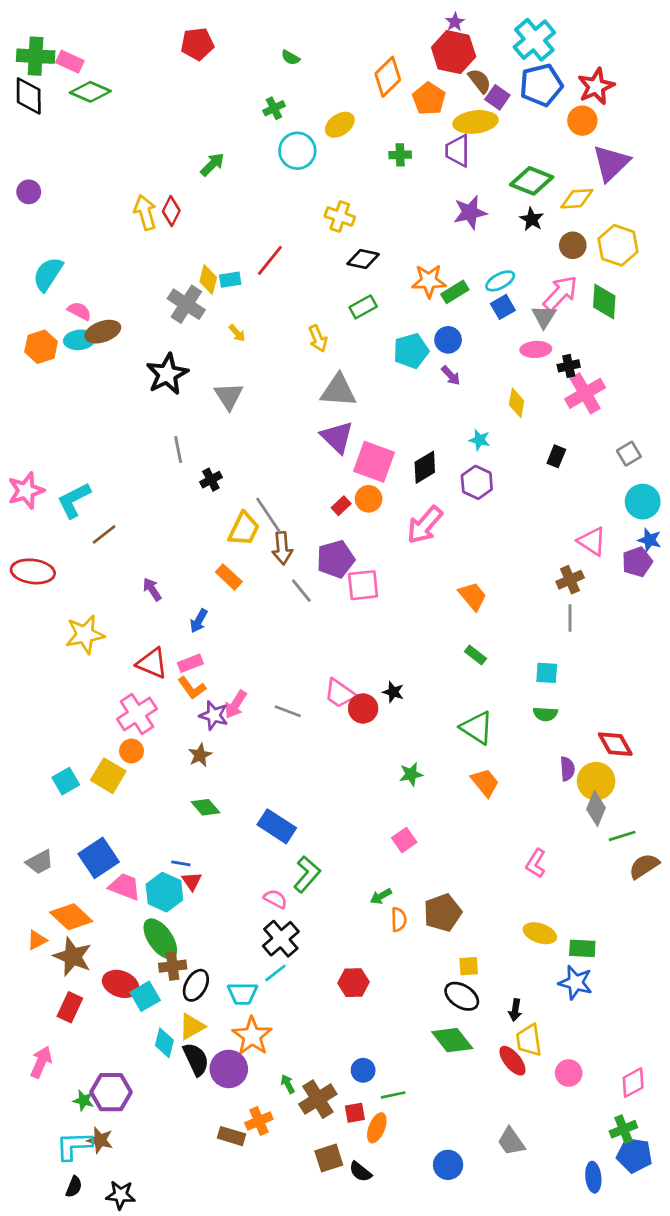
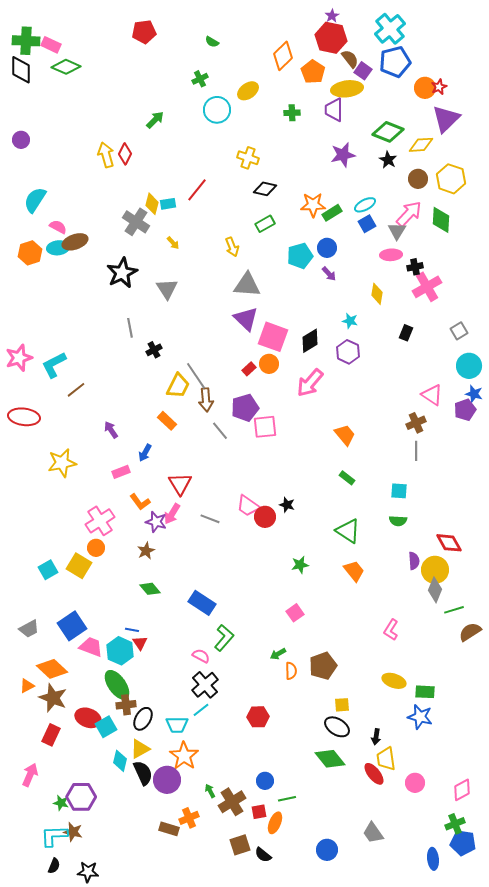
red star: (596, 86) -> (439, 87), moved, size x0.6
red triangle: (152, 663) -> (180, 484), moved, turned 35
pink rectangle: (190, 663) -> (121, 472), moved

